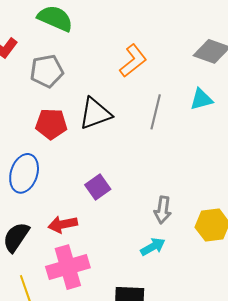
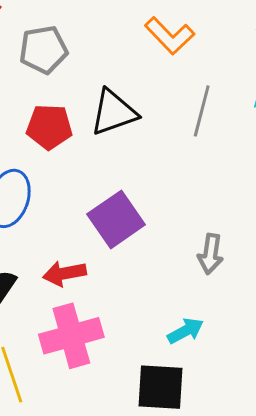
orange L-shape: (133, 61) -> (170, 36), turned 84
purple square: (98, 187) -> (116, 219), size x1.5
cyan arrow: (153, 247) -> (185, 331), moved

